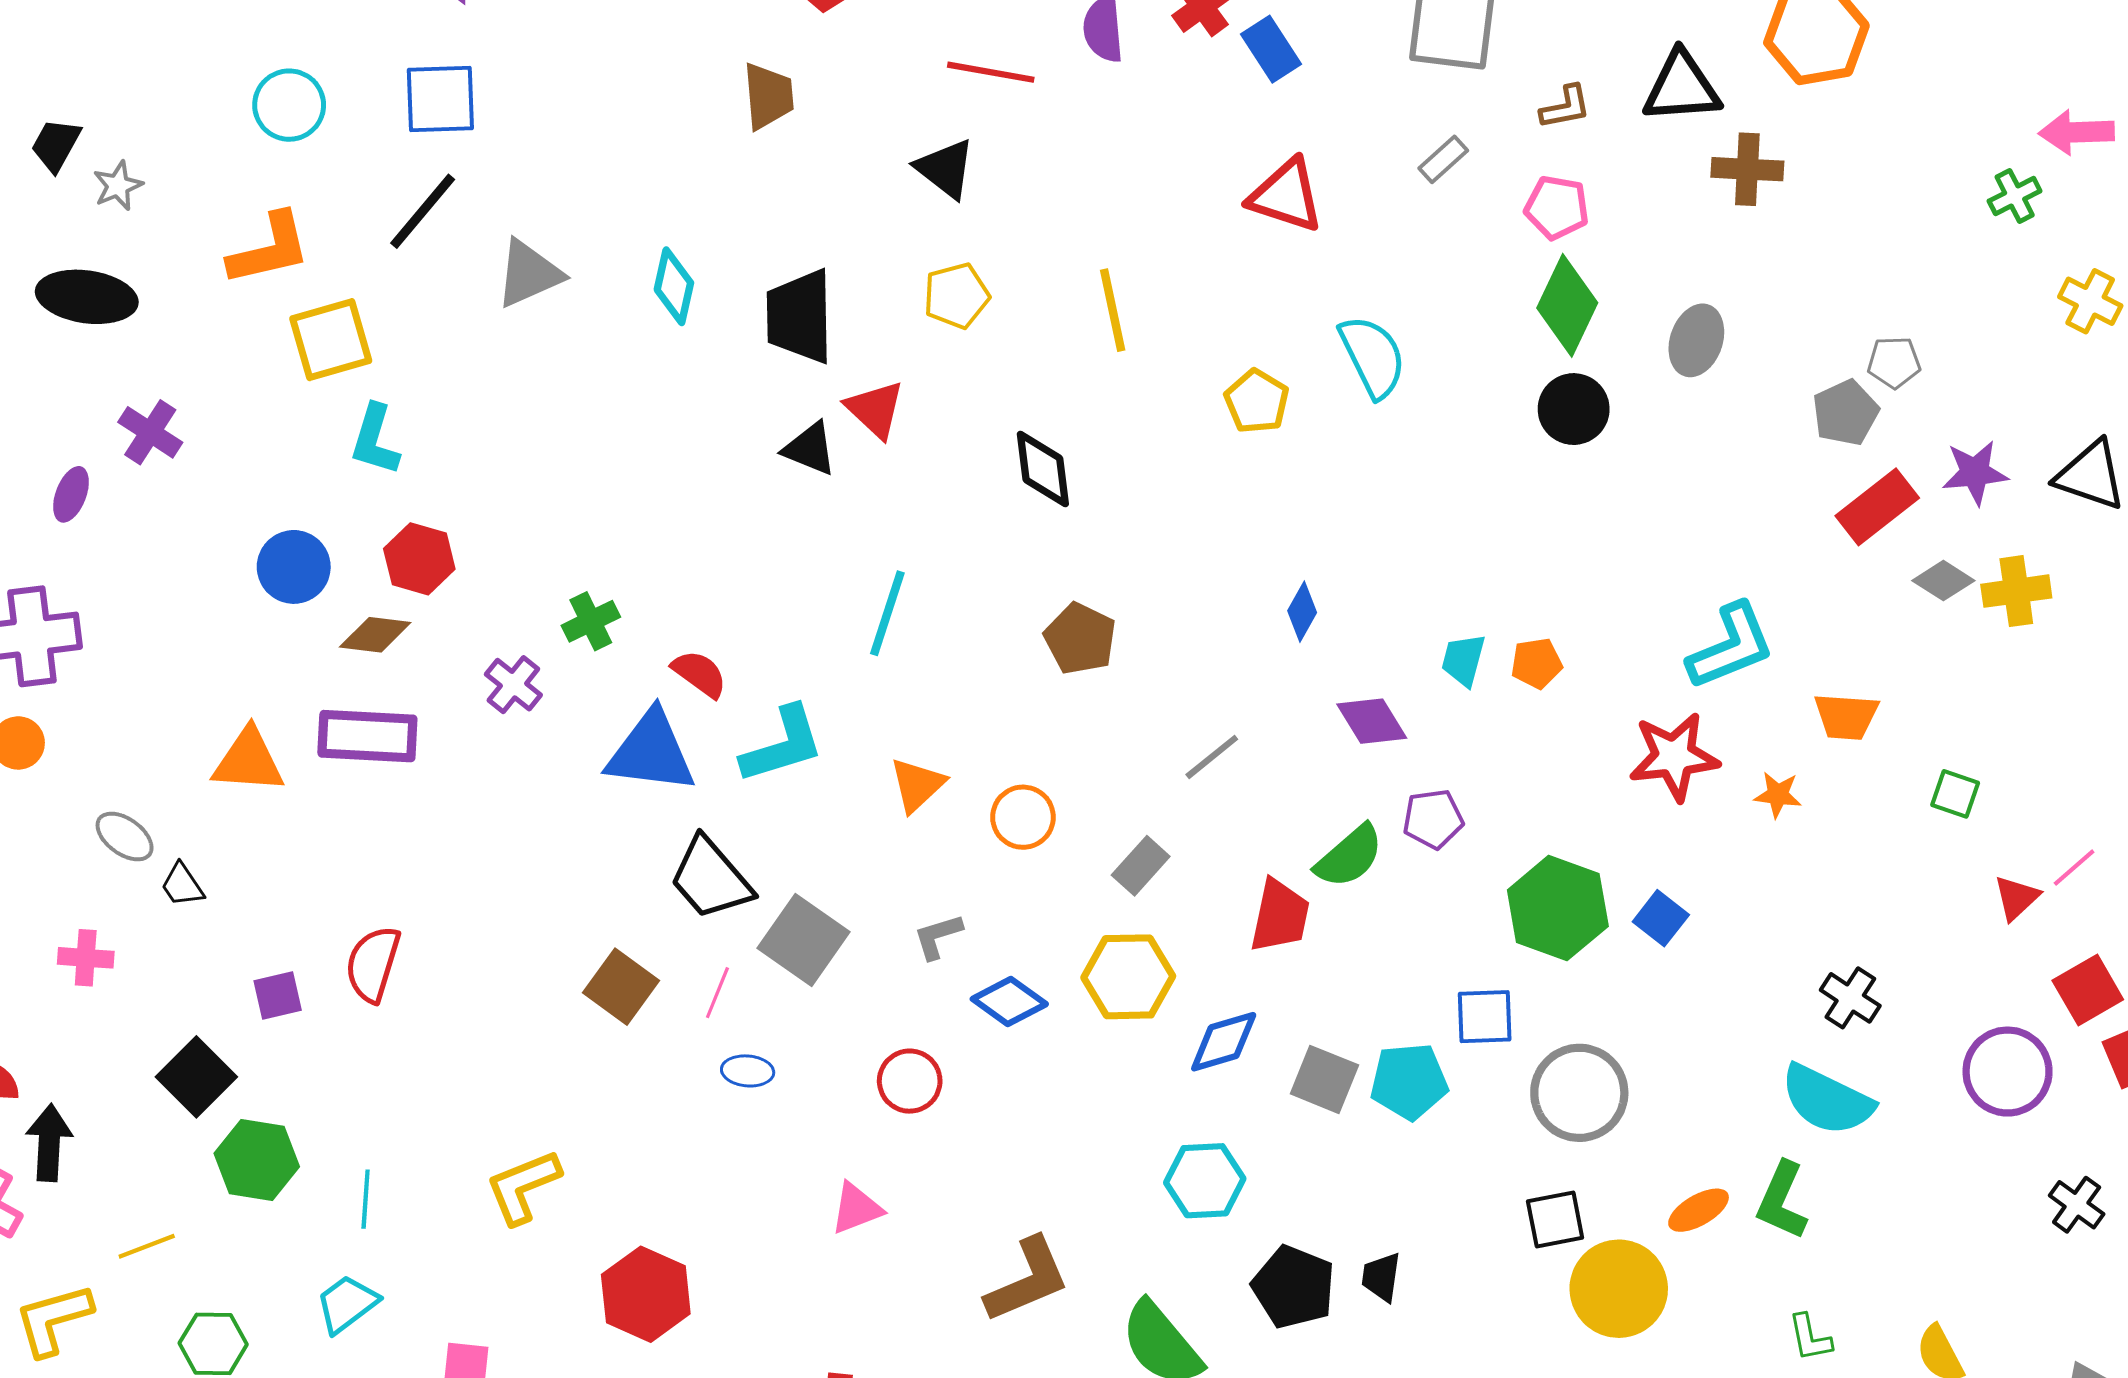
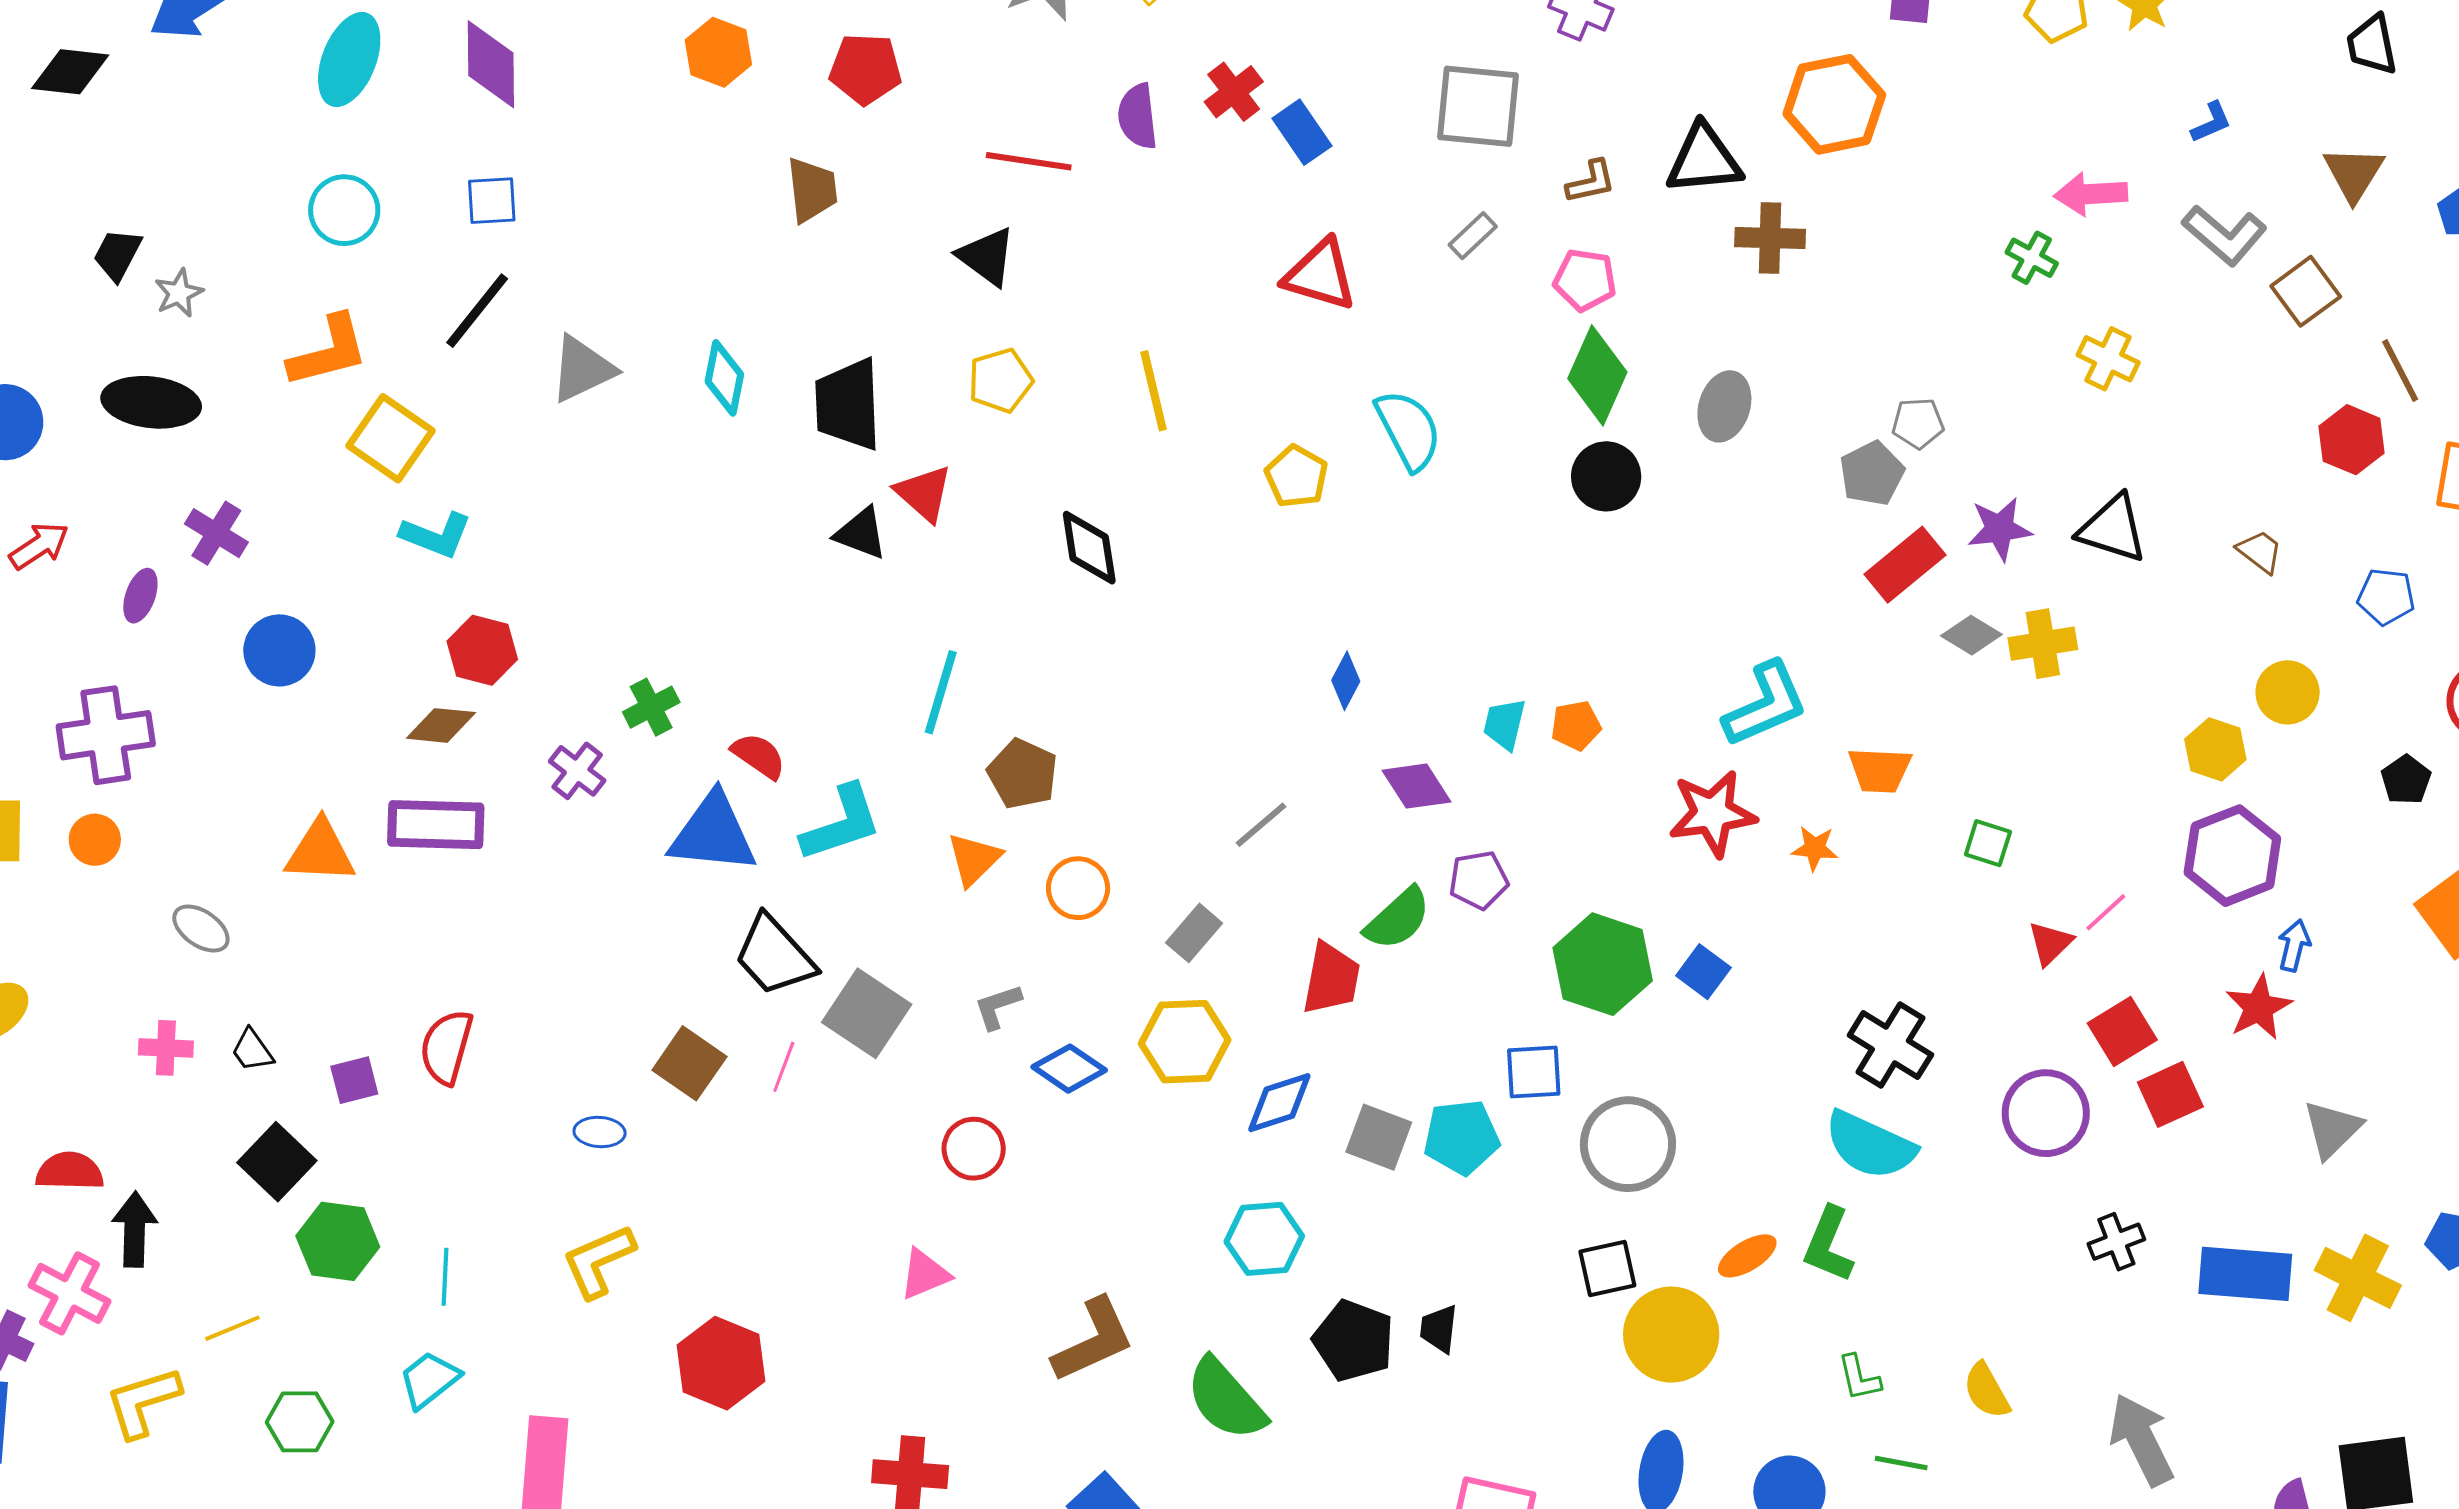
blue square: (440, 99) -> (492, 201), size x0.7
green cross: (2015, 196) -> (2032, 258), turned -33
yellow square: (331, 340) -> (390, 438), turned -38
cyan L-shape: (375, 440) -> (436, 535), turned -84
blue circle: (294, 567) -> (279, 650), moved
brown pentagon: (1080, 639) -> (1023, 774), moved
black trapezoid: (182, 885) -> (252, 1050), moved
black cross: (1850, 998) -> (1890, 1045), size x1.4
blue ellipse: (748, 1071) -> (600, 1132), moved
black cross: (2077, 1205) -> (2116, 1242), turned 34

